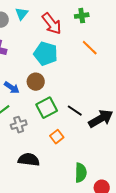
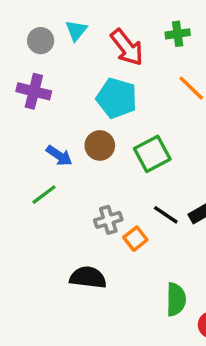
green square: (47, 108) -> (152, 154), moved
black line: (75, 111) -> (166, 215), moved
gray cross: (19, 125) -> (108, 220), moved

